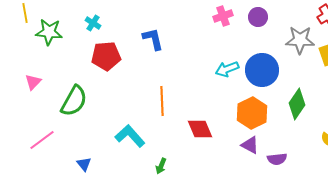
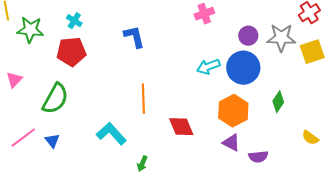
purple circle: (258, 17) -> (248, 36), moved
red pentagon: (106, 56) -> (71, 52), moved
green diamond: (297, 104) -> (278, 102), size x0.7
blue triangle: (84, 164) -> (52, 141), moved

